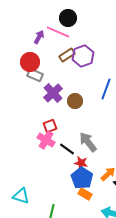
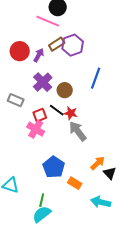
purple arrow: (39, 37) -> (39, 55), moved
gray rectangle: (35, 75) -> (16, 100), moved
black line: (67, 149) -> (57, 110), moved
red star: (81, 163) -> (71, 113), moved
blue pentagon: (82, 178) -> (54, 167), moved

